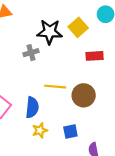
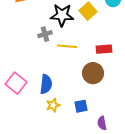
red rectangle: (95, 56) -> (104, 49), moved
yellow line: (55, 87) -> (67, 46), moved

